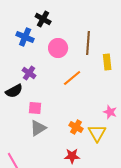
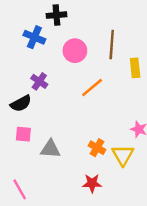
black cross: (43, 19) -> (56, 15), turned -35
pink square: (35, 108) -> (23, 134), moved
gray triangle: (38, 128) -> (50, 149), turned 36

